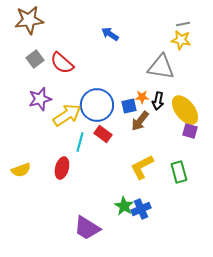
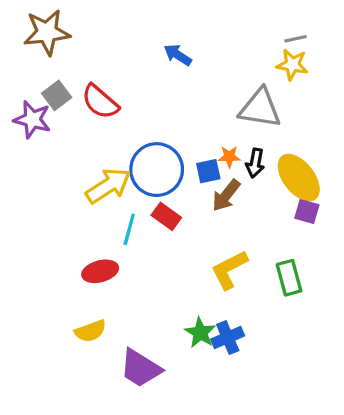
purple star: (40, 99) -> (32, 119), moved, turned 30
red ellipse: (62, 168) -> (100, 271), turned 60
yellow semicircle: (21, 170) -> (90, 331), moved

